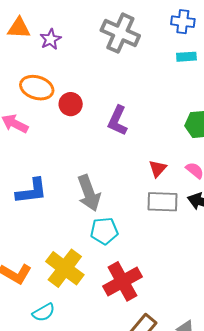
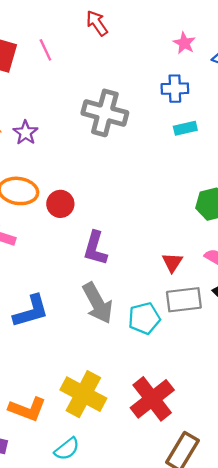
purple L-shape: (118, 121) -> (95, 248), moved
cyan pentagon: (104, 231) -> (144, 318), moved

